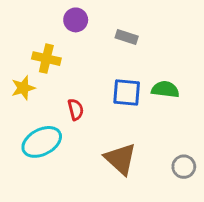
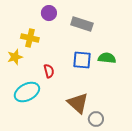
gray rectangle: (127, 37) -> (82, 24), size x1.5
gray circle: (184, 167) -> (96, 119), moved

